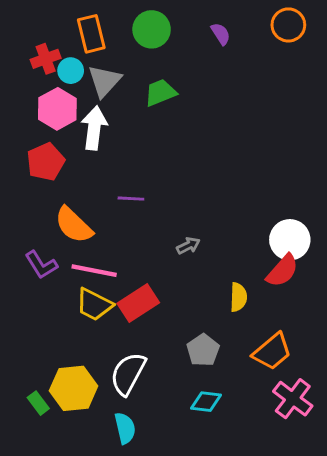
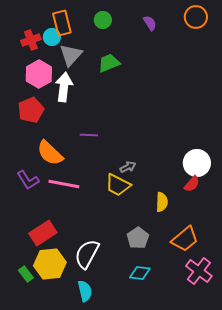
green circle: (152, 29) -> (103, 20), size x0.7
cyan circle: (71, 71) -> (52, 37), moved
red semicircle: (282, 271) -> (192, 184), size x0.7
red rectangle: (138, 303) -> (43, 233), moved
yellow trapezoid: (94, 305) -> (118, 185), moved

